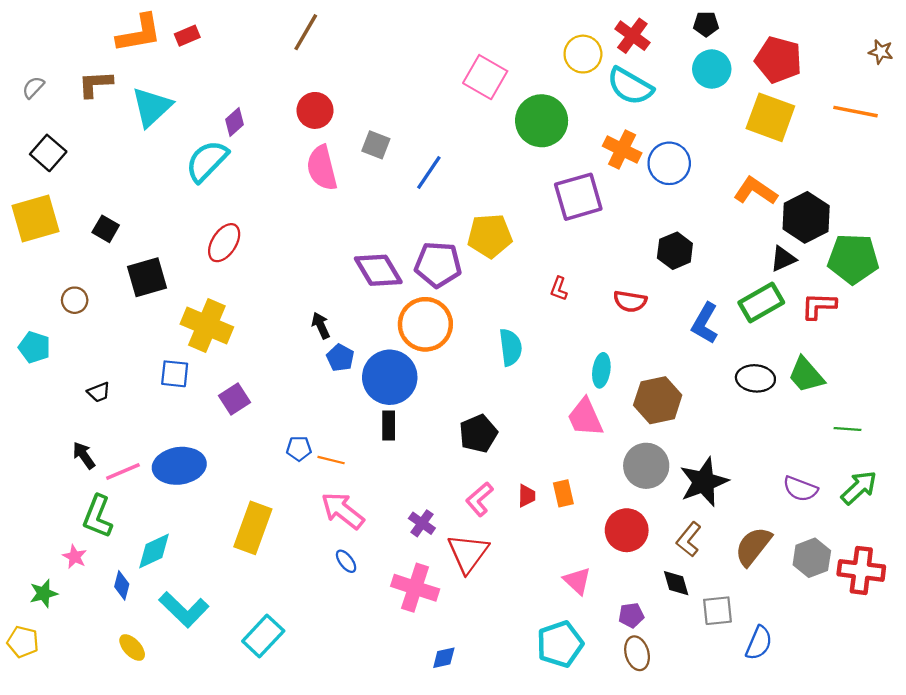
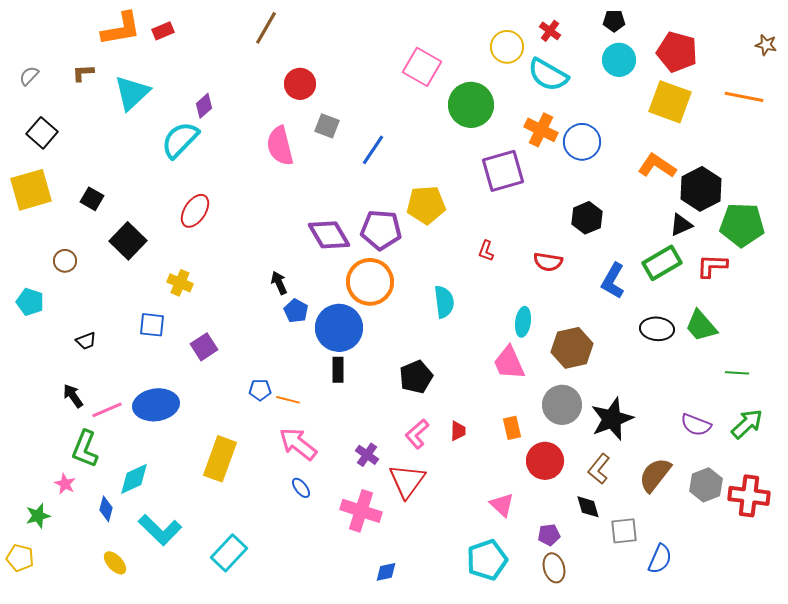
red cross: (632, 36) -> (550, 31), size x0.7
brown L-shape: (95, 84) -> (83, 73), size x0.7
red circle: (315, 110) -> (300, 84), moved
black square: (147, 277) -> (128, 241), turned -30
yellow cross: (207, 325) -> (180, 283), size x0.6
orange rectangle: (563, 493) -> (512, 428), moved

